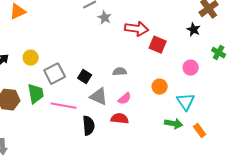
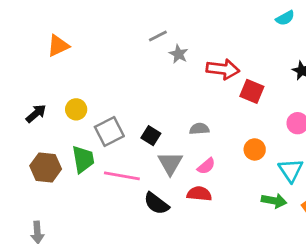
gray triangle: (99, 97) -> (170, 163), turned 36
black semicircle: (89, 126) -> (156, 203), turned 132

